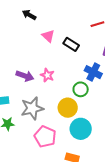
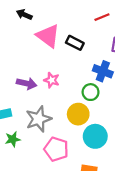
pink triangle: (48, 36) -> (48, 36), size x1.6

